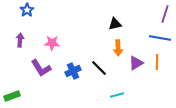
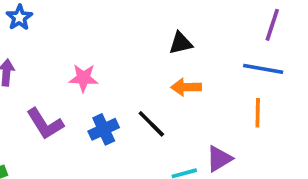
pink star: (52, 43) -> (83, 78), moved
orange arrow: (118, 48) -> (186, 87), turned 91
purple triangle: (136, 63) -> (219, 159), moved

